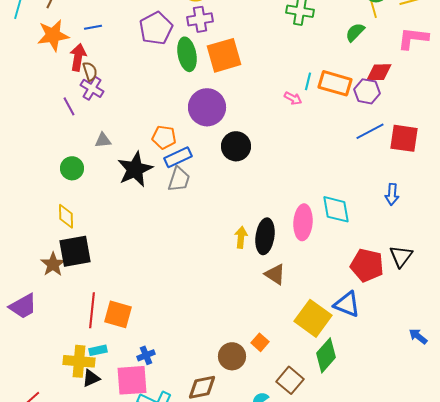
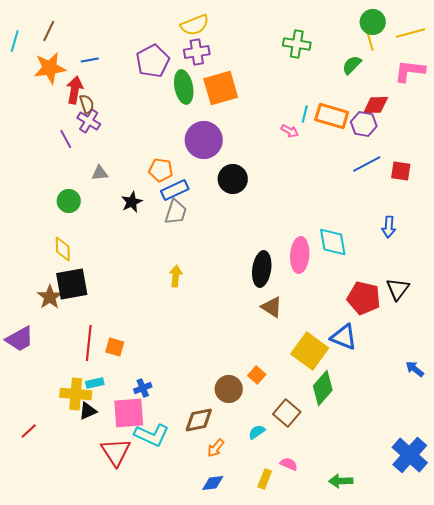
red square: (404, 138) -> (401, 171), size x0.7
black star: (135, 169) -> (132, 202), size x0.6
yellow arrow: (241, 237) -> (176, 276), moved
orange square: (118, 314) -> (115, 347), size x0.7

